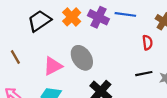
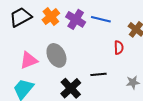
black line: (144, 74) -> (99, 74), moved

